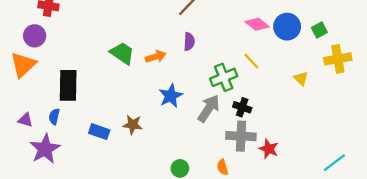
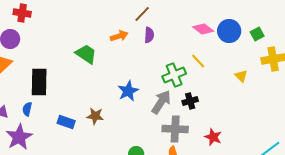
purple semicircle: (189, 42) -> (149, 35), moved
orange arrow: (156, 57) -> (119, 36), moved
black cross: (242, 107) -> (190, 101), turned -35
gray cross: (241, 136) -> (175, 129), moved

